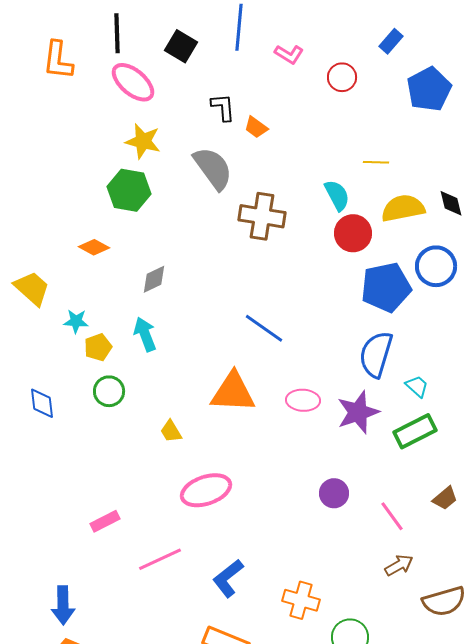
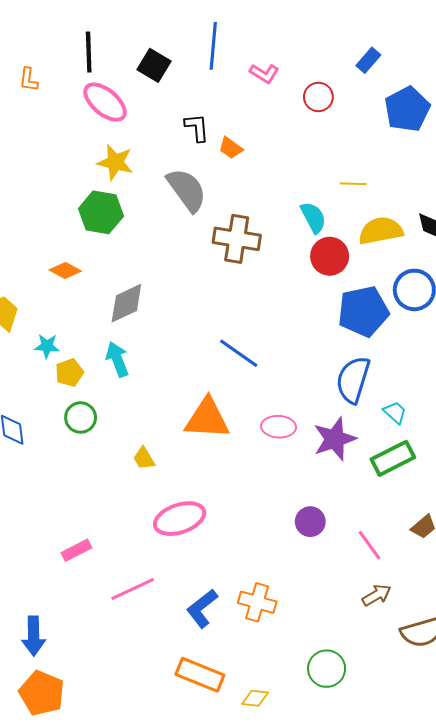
orange L-shape: (58, 60) -> (28, 80), size x0.6
gray diamond: (154, 279) -> (126, 303), size x1.4
orange cross: (301, 600) -> (257, 602), moved

